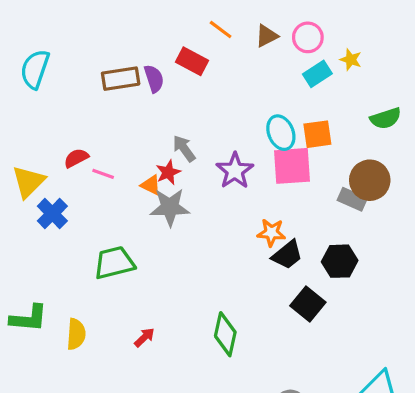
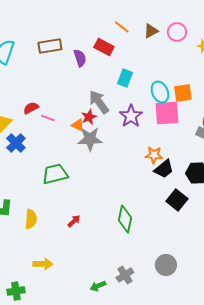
cyan rectangle: (317, 74) -> (125, 78), moved, turned -36
brown rectangle: (121, 79) -> (50, 46), moved
gray arrow: (184, 148) -> (99, 102), size x1.4

